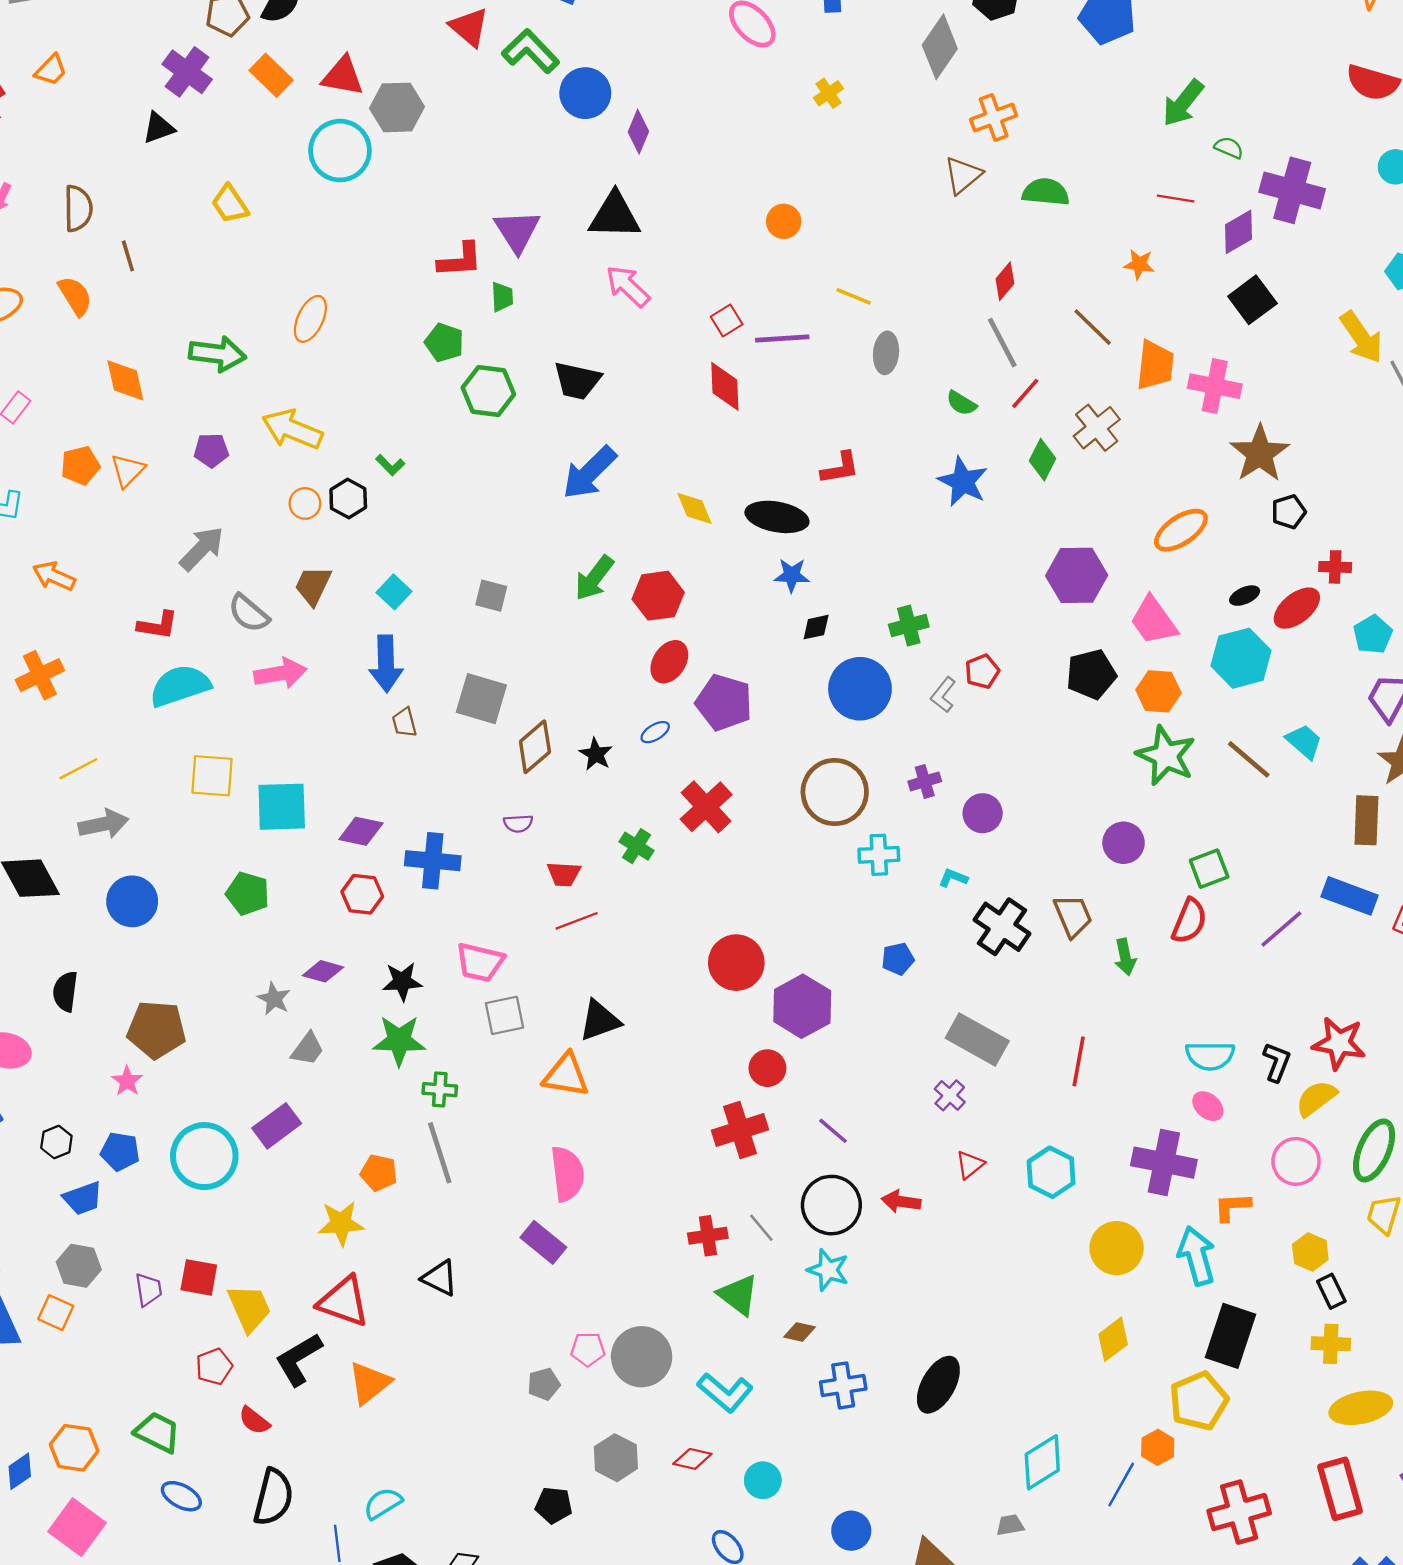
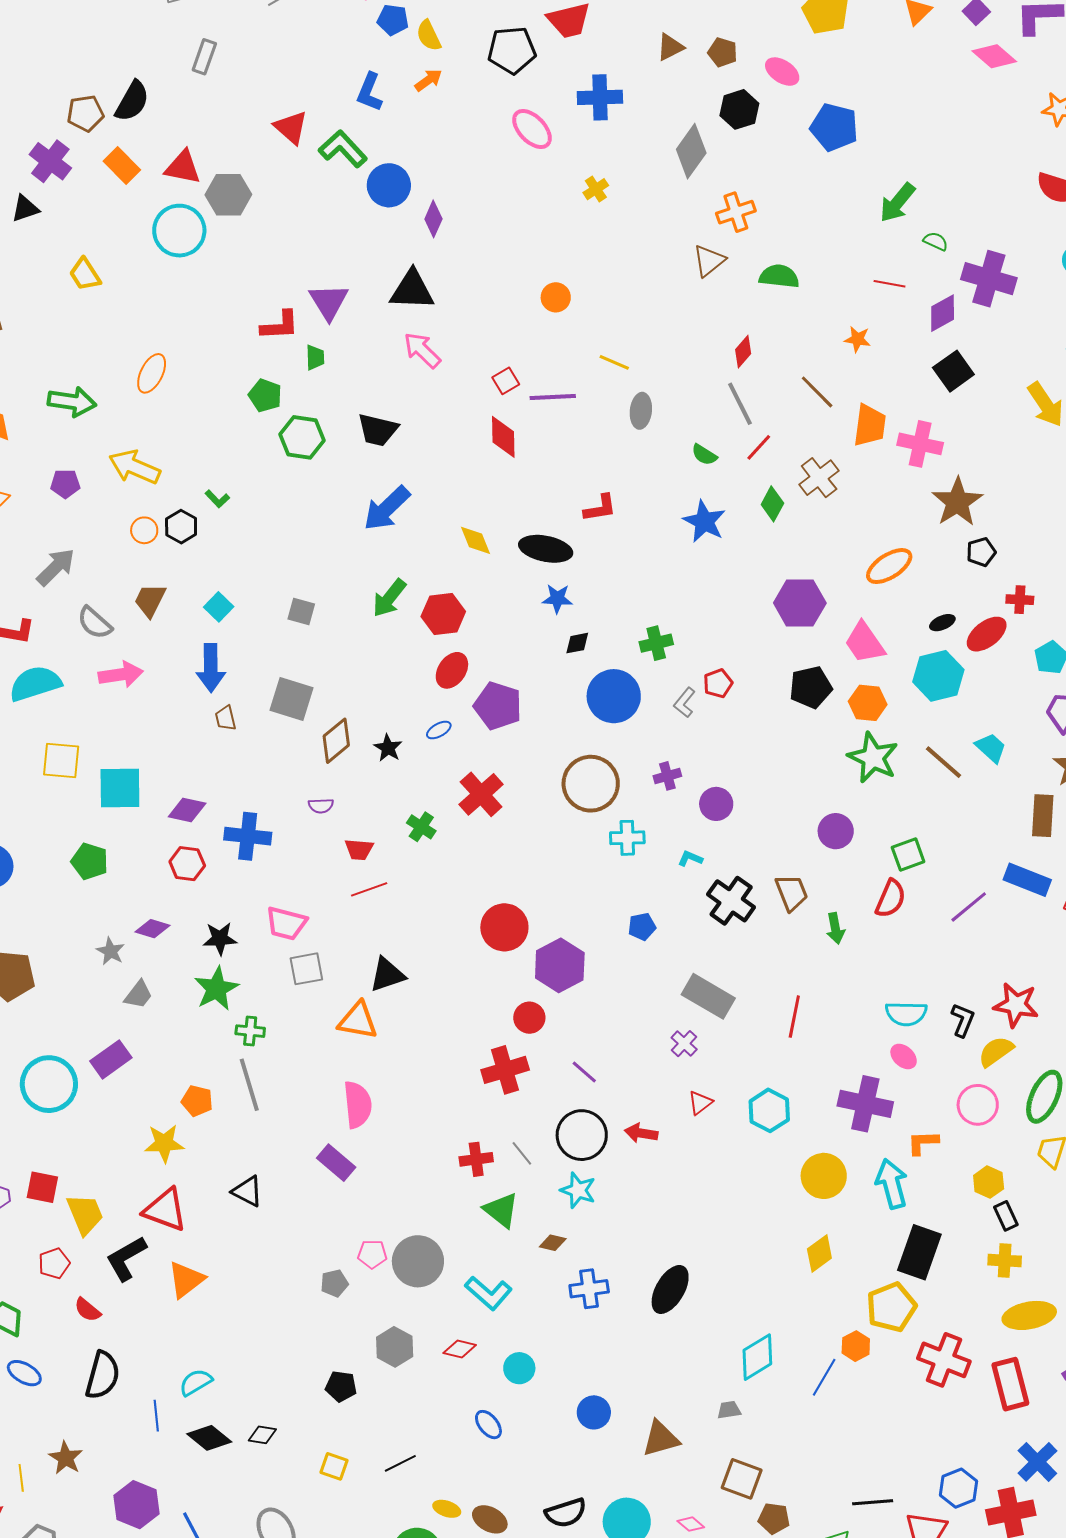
green star: (399, 1041) -> (216, 989), turned -30
red cross: (1239, 1512) -> (944, 1360), moved, turned 36

